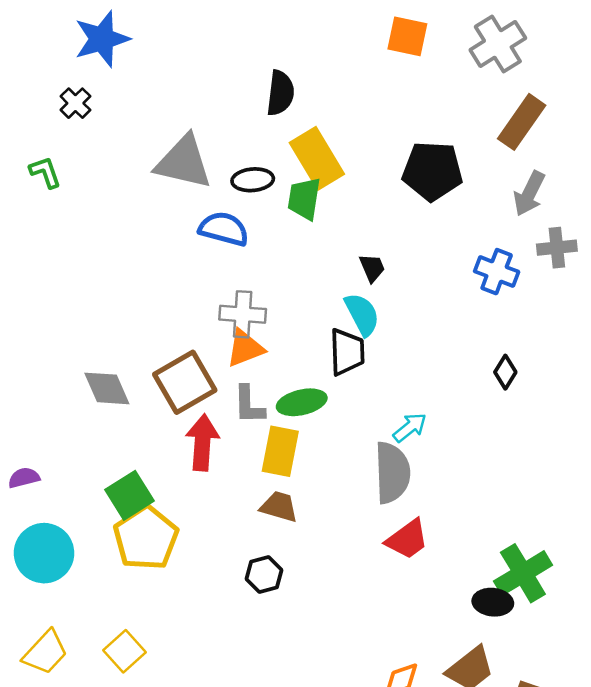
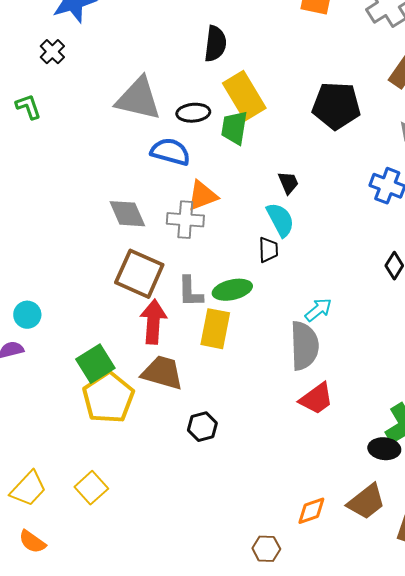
orange triangle: (245, 348) -> (202, 196), moved
black trapezoid: (347, 352) -> (268, 250), size x0.7
brown square: (185, 382) -> (139, 274), turned -36
gray diamond: (107, 388) -> (127, 214), moved
brown trapezoid: (279, 507) -> (162, 373), moved, size x1.4
cyan circle: (44, 553) -> (27, 315), moved, size x0.6

